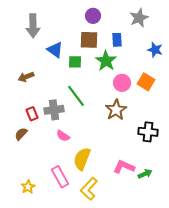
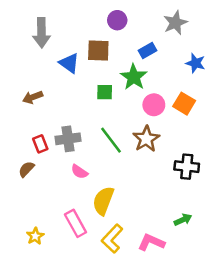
brown square: (89, 40) -> (98, 50), moved
blue rectangle: (117, 40) -> (148, 50), turned 64
green square: (75, 62) -> (105, 92), moved
green line: (76, 96) -> (111, 140), moved
pink L-shape: (124, 167) -> (151, 242), moved

